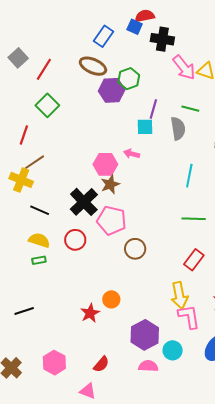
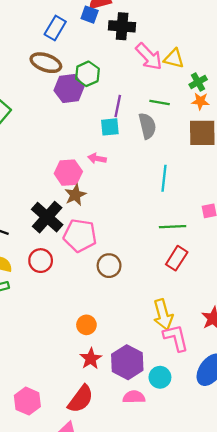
red rectangle: (194, 260) -> (177, 258), moved
red star: (90, 313) -> (91, 359), moved
red semicircle: (101, 364) -> (81, 399), size x1.5

